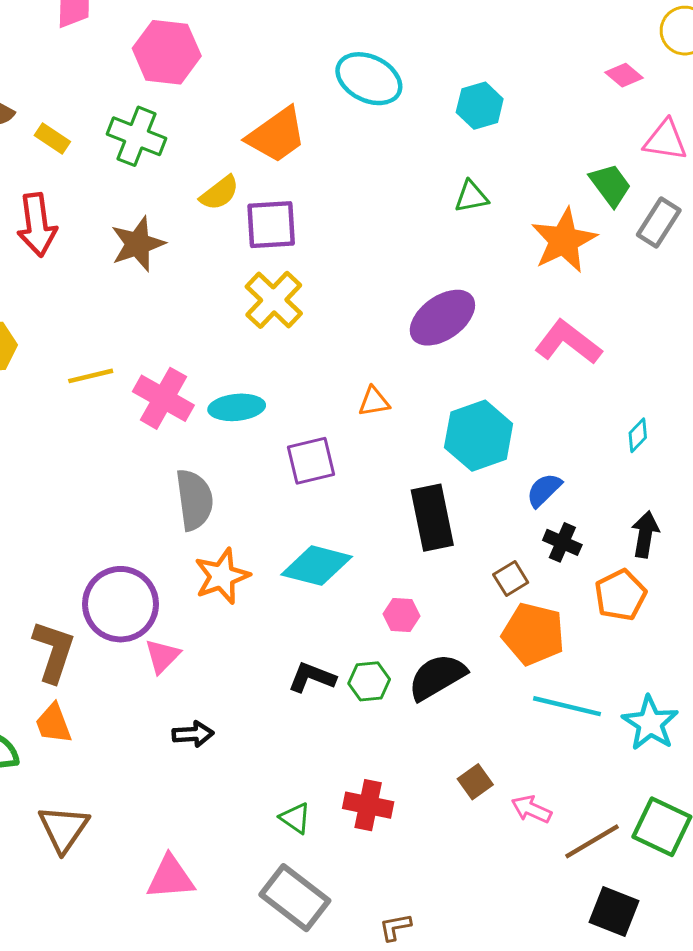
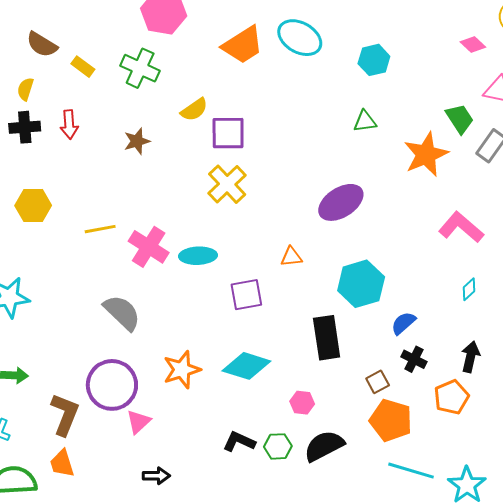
orange trapezoid: (277, 135) -> (243, 45), moved
red arrow: (37, 225) -> (69, 125), size x0.7
brown star: (138, 244) -> (137, 141), size x0.7
pink L-shape: (568, 342) -> (461, 227), moved
gray semicircle: (194, 500) -> (122, 313), moved, turned -42

